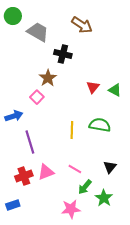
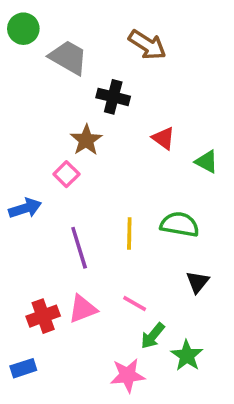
red triangle: (93, 87) -> (163, 138), moved, turned -32
purple line: (30, 142) -> (79, 248), moved
black triangle: (110, 167) -> (198, 282), moved

